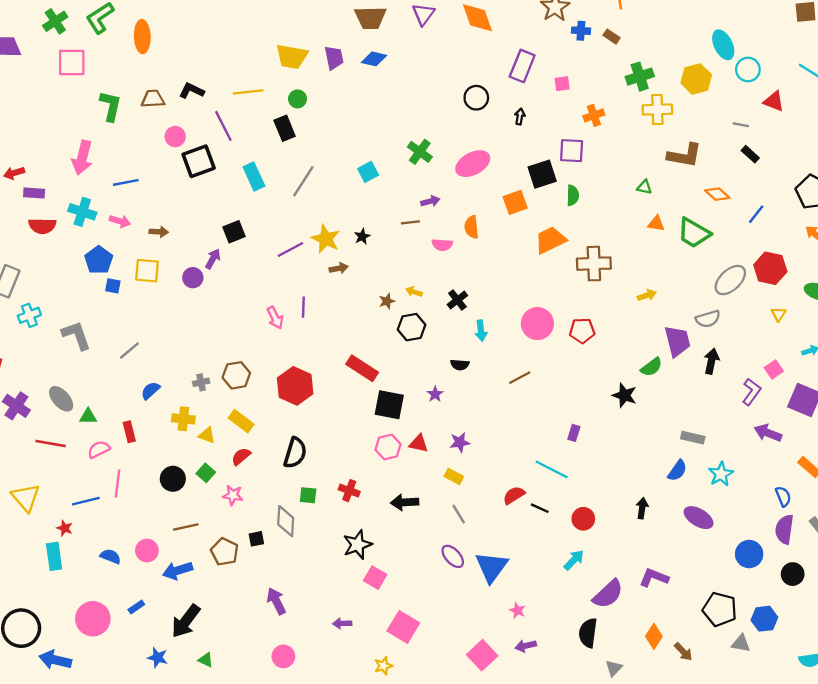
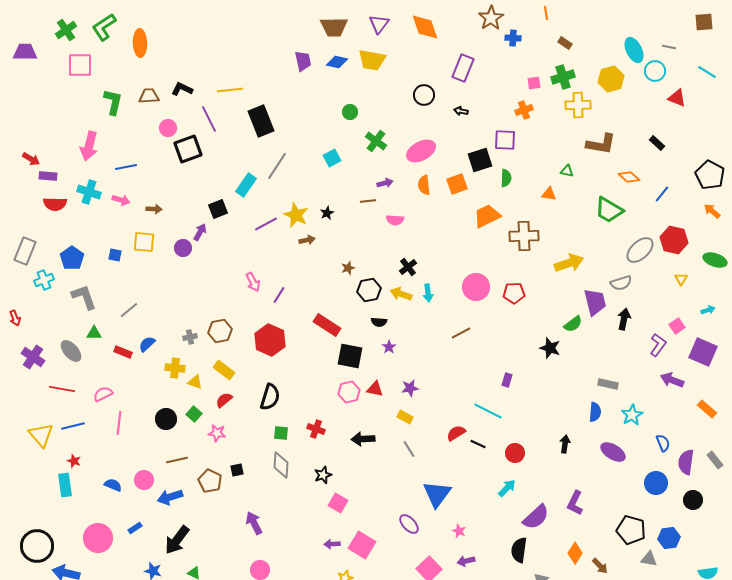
brown rectangle: (612, 37) -> (565, 43), moved
yellow trapezoid: (292, 57) -> (372, 60), moved
pink square: (562, 84) -> (534, 83), moved
green circle: (297, 99) -> (350, 112), moved
black arrow: (520, 117) -> (461, 111), turned -88
gray line: (741, 125) -> (669, 47), moved
black rectangle: (285, 128) -> (261, 121), size x1.4
red arrow: (14, 173) -> (31, 159), turned -132
cyan rectangle: (254, 177) -> (246, 185), moved, turned 60
orange triangle: (656, 224) -> (549, 194), moved
orange semicircle: (472, 227) -> (424, 185), moved
blue pentagon: (99, 260) -> (72, 258), moved
yellow arrow: (414, 292) -> (401, 294), moved, size x1.5
yellow arrow: (647, 295) -> (569, 263), size x1.8
purple line: (303, 307) -> (279, 295), moved, turned 30
black semicircle: (460, 365) -> (379, 322), moved
green triangle: (88, 416) -> (94, 333), moved
red rectangle: (129, 432) -> (123, 352), moved, turned -54
blue semicircle: (677, 471) -> (595, 412), turned -30
blue semicircle: (783, 496) -> (663, 443), moved
blue line: (86, 501) -> (73, 426), moved
gray diamond: (286, 521) -> (281, 465), moved
black star: (357, 545) -> (323, 475), size x0.7
purple ellipse: (453, 556) -> (409, 524), moved
purple L-shape: (654, 578) -> (575, 503), turned -85
purple arrow: (342, 623) -> (332, 544), moved

